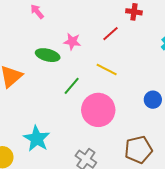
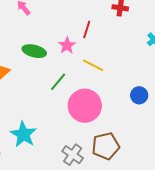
red line: (110, 34) -> (87, 29), moved, turned -30
pink star: (72, 42) -> (67, 45), moved, turned 30
brown pentagon: (138, 150) -> (106, 146), moved

